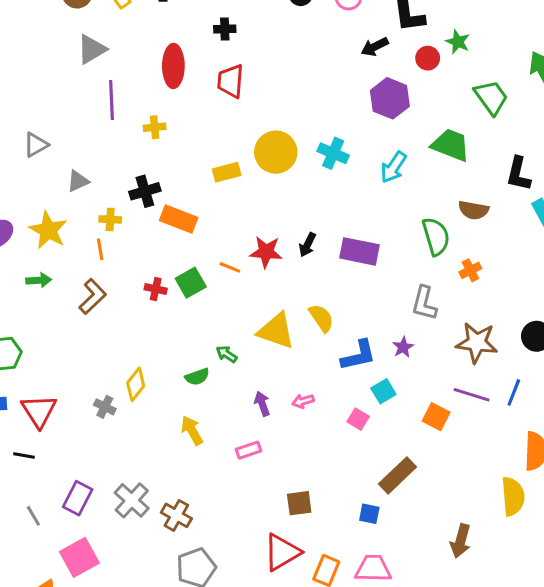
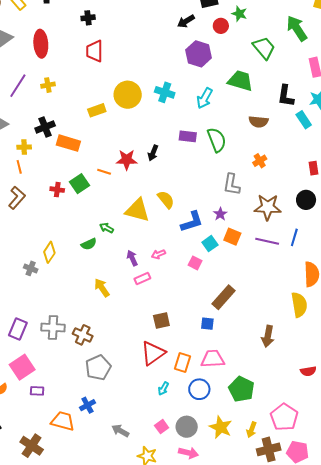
red ellipse: (173, 66) -> (41, 44), moved
purple line: (112, 100) -> (18, 86), moved, turned 40
green semicircle: (436, 236) -> (217, 140), moved
purple rectangle: (359, 251) -> (188, 136), moved, size x0.7
orange square: (436, 417) -> (232, 237), moved
yellow arrow: (192, 430) -> (102, 288), moved
pink rectangle: (248, 450) -> (142, 279), moved
gray cross: (132, 500) -> (53, 328), turned -35

